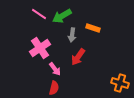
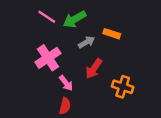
gray arrow: (72, 35) -> (87, 42), turned -128
orange cross: (120, 83) -> (123, 87), moved

